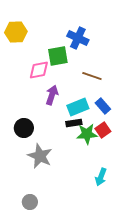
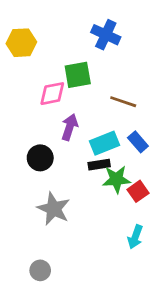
blue cross: (78, 38) -> (106, 35), moved
black circle: (24, 128) -> (40, 158), moved
red square: (103, 130) -> (138, 191), moved

